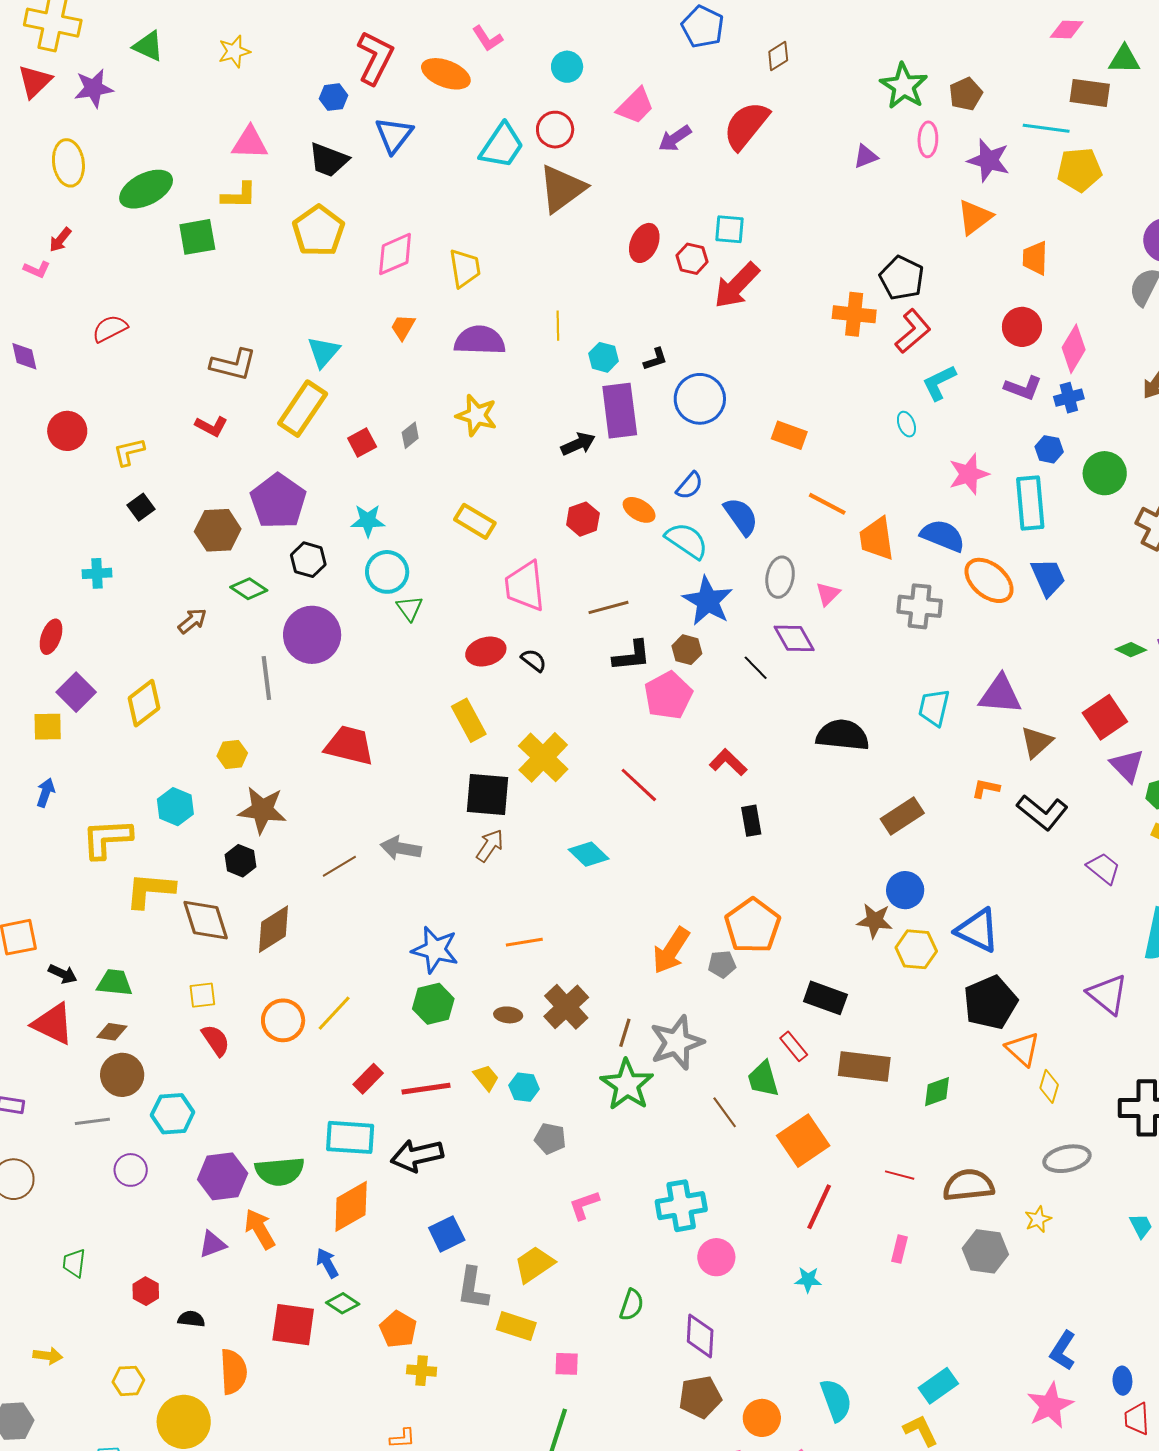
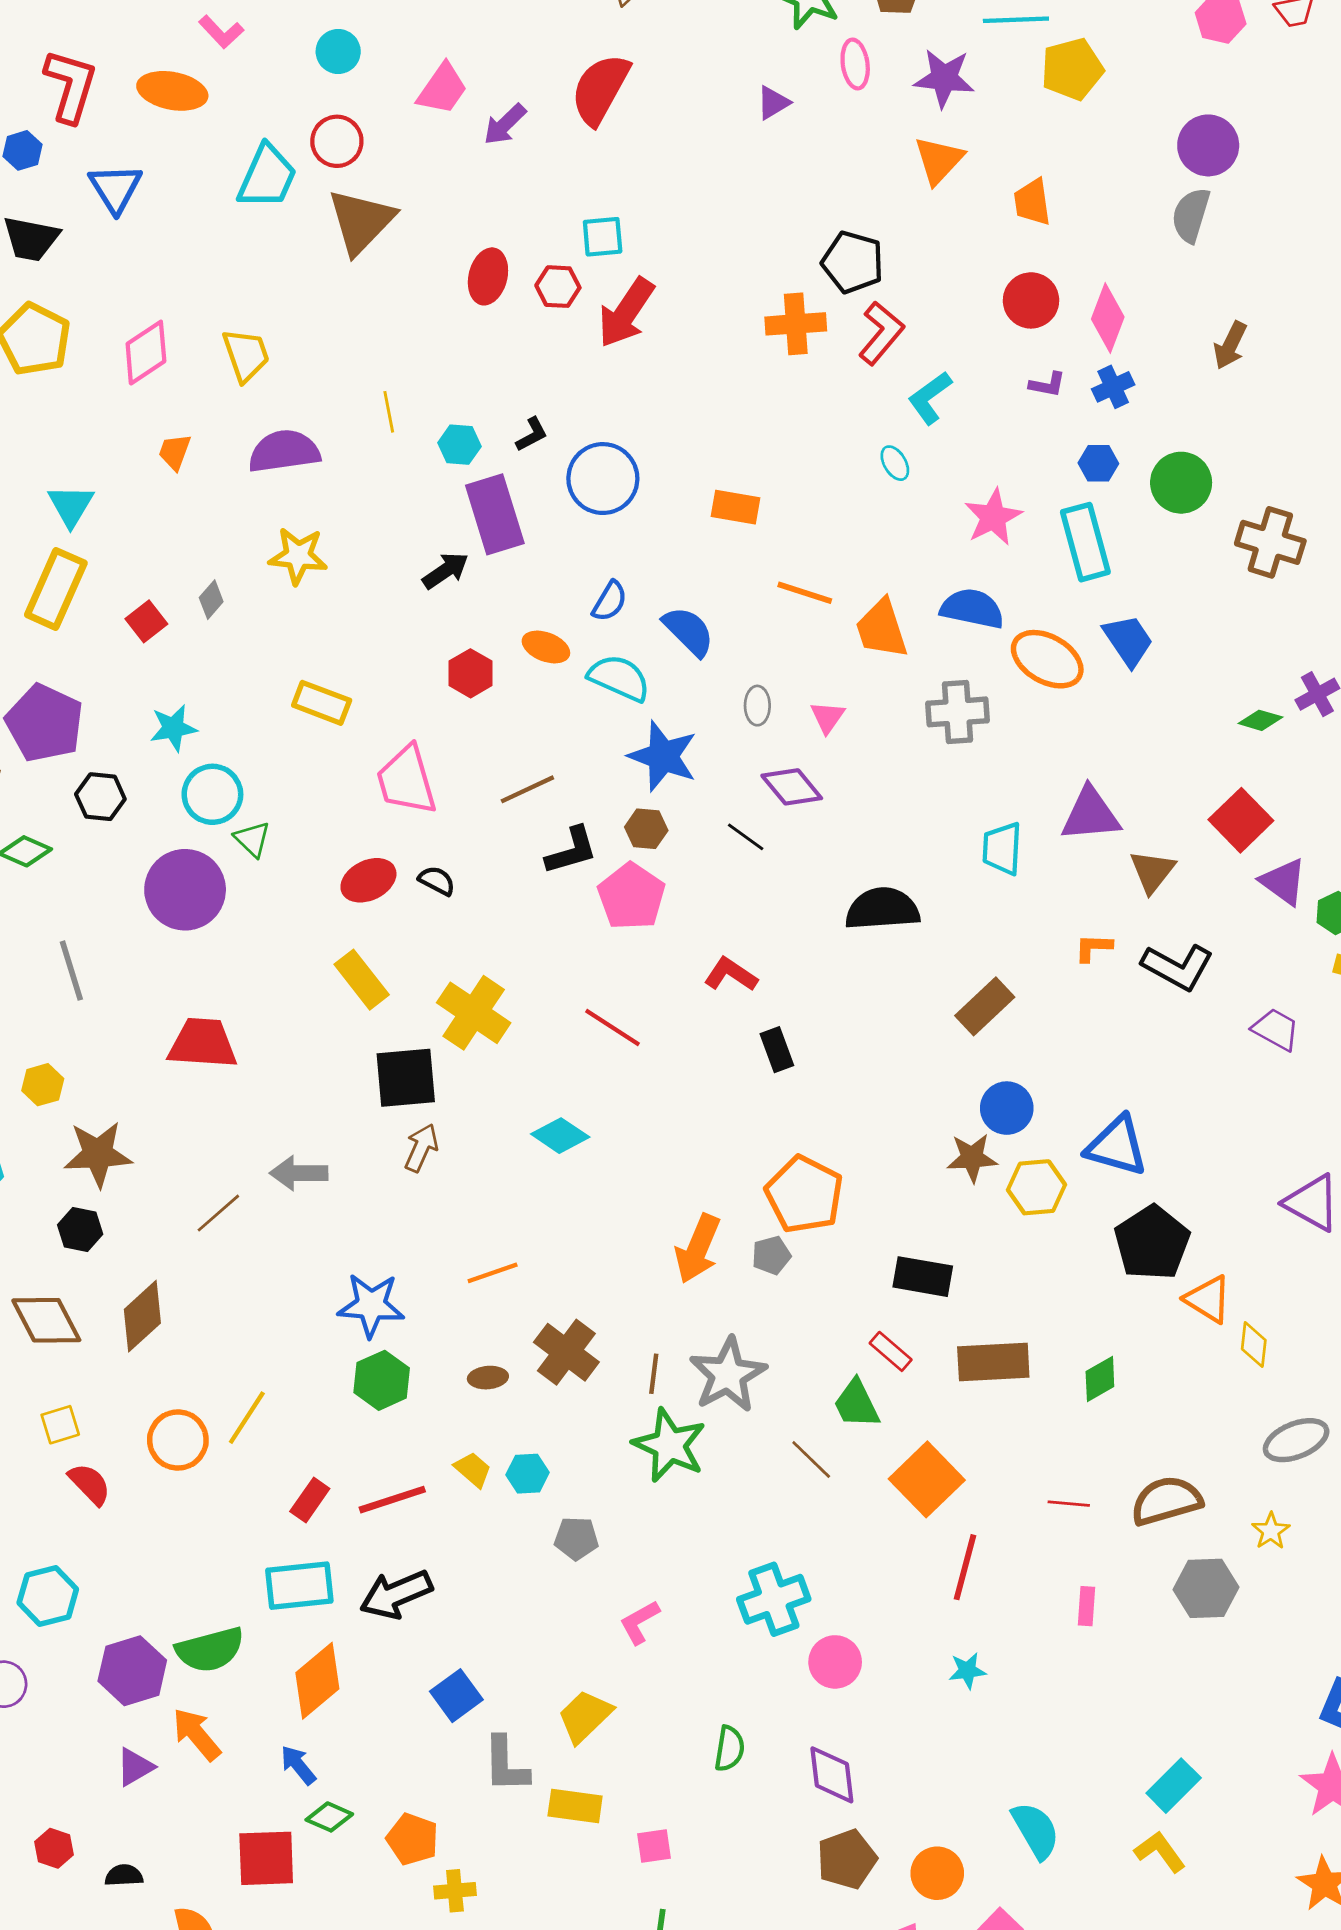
purple L-shape: (1023, 388) -> (1047, 385), size x0.7
gray ellipse: (780, 577) -> (757, 706), size x0.7
purple circle: (312, 635) -> (185, 890), moved

